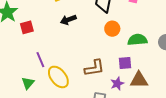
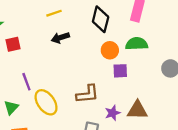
green semicircle: (137, 40) -> (137, 44), moved
purple square: (125, 63) -> (120, 71), moved

